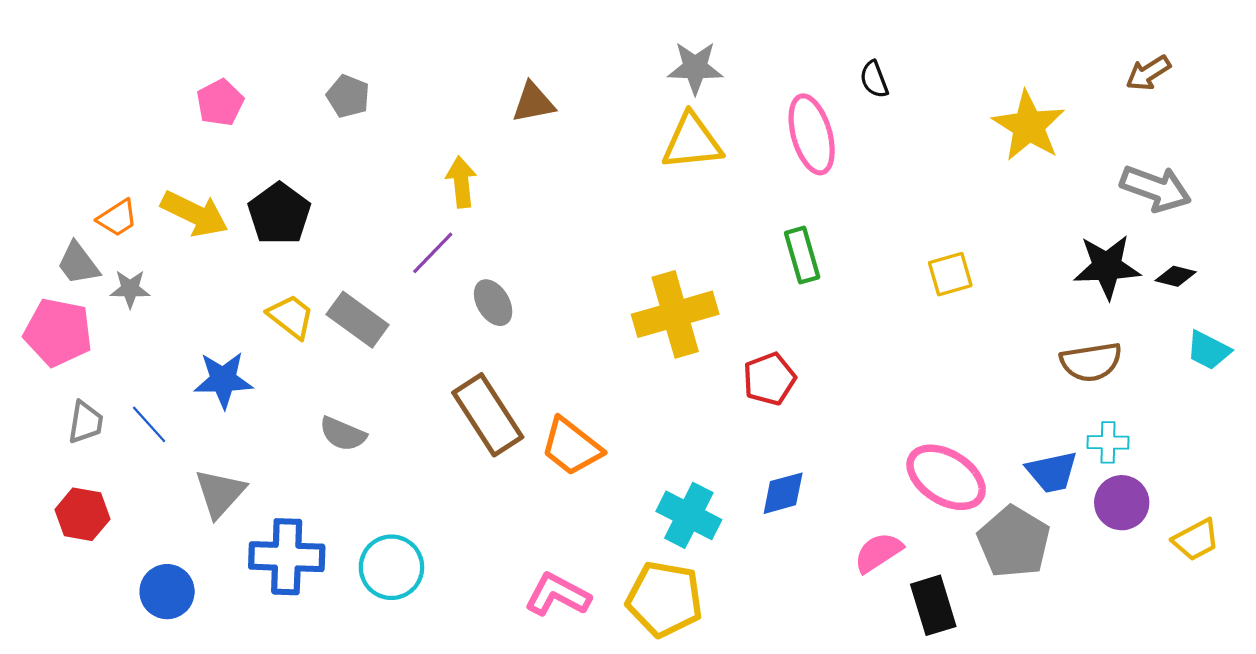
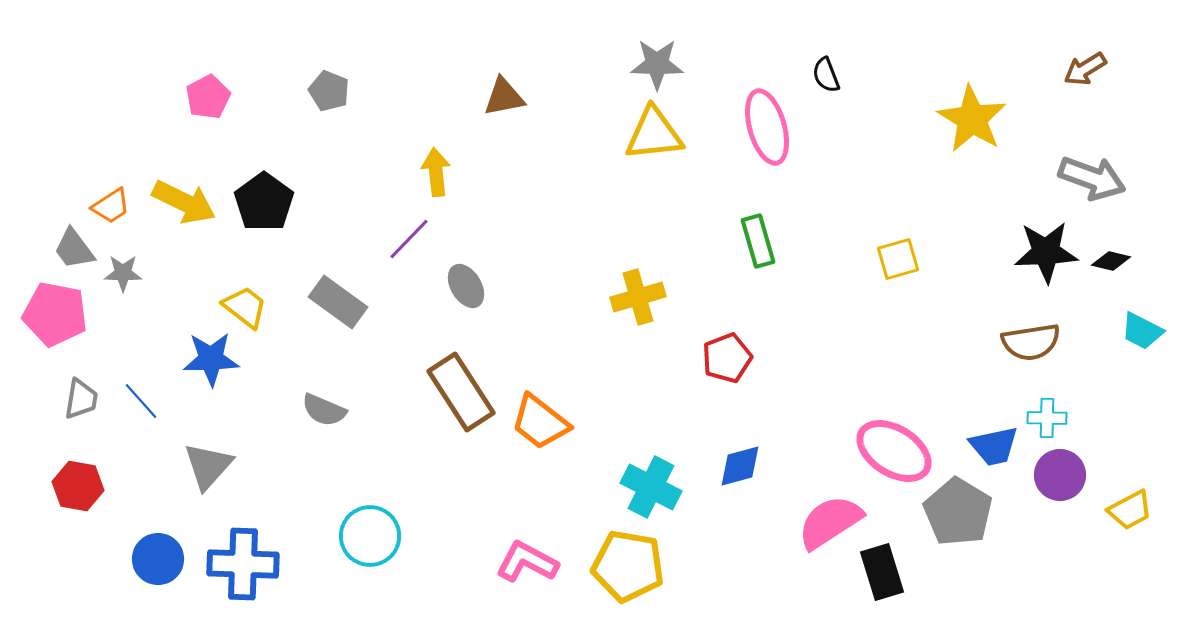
yellow cross: (675, 314) -> (638, 297), size x0.7
yellow trapezoid: (291, 316) -> (245, 307), moved
pink semicircle: (878, 552) -> (830, 522), size x1.4
blue cross: (287, 557) -> (243, 564), moved

